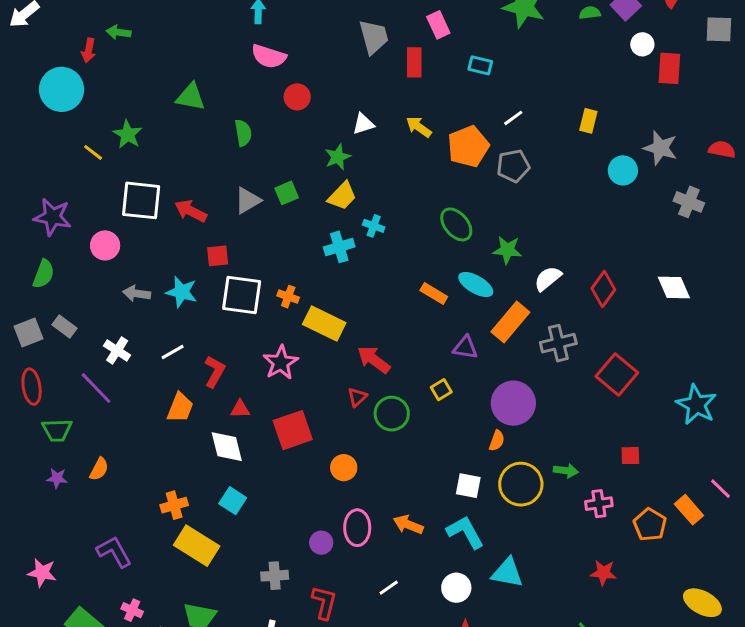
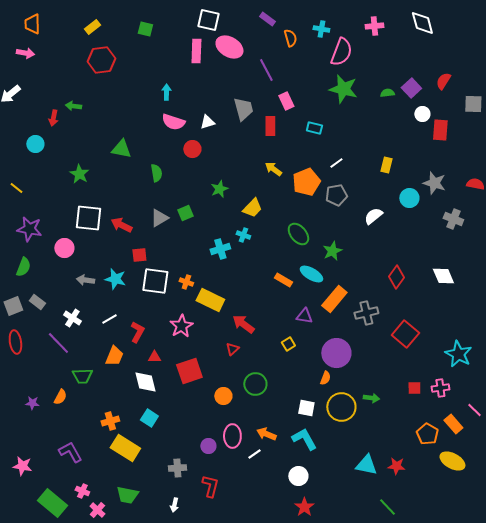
cyan circle: (62, 89) -> (35, 144), size x0.6
white triangle: (363, 124) -> (207, 122), moved
yellow line: (93, 152) -> (16, 188), moved
yellow trapezoid: (342, 196) -> (252, 208), moved
green star: (507, 250) -> (332, 251), turned -30
white semicircle: (548, 278) -> (373, 216), moved
green circle: (392, 414) -> (255, 384), moved
green trapezoid: (57, 430) -> (82, 376), moved
pink cross: (599, 504) -> (440, 388), moved
cyan triangle: (507, 573) -> (366, 465), moved
white line: (389, 588) -> (254, 454), moved
yellow ellipse: (702, 603) -> (452, 461), moved

